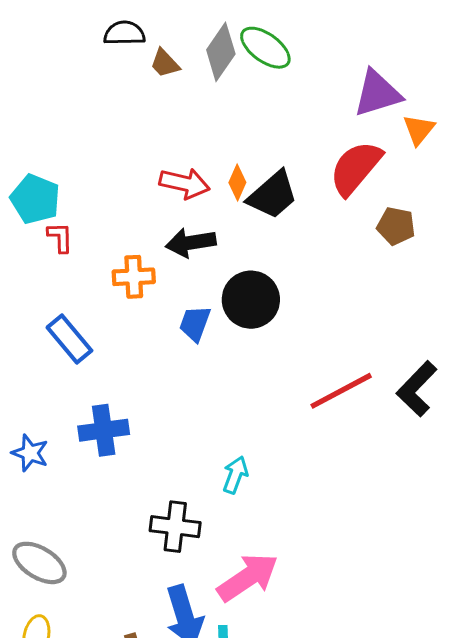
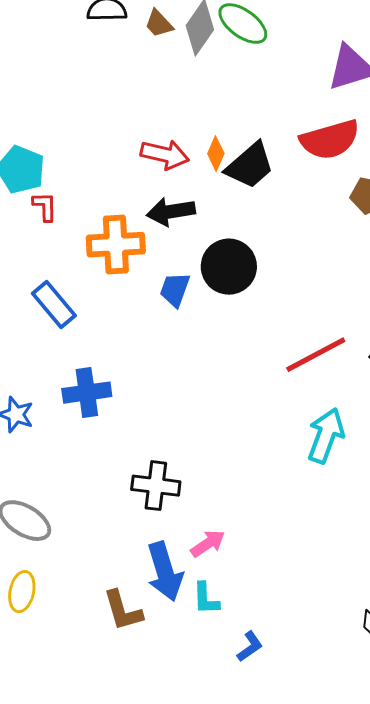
brown trapezoid: (165, 63) -> (159, 24), moved
red semicircle: (356, 168) -> (330, 140), turned -146
orange cross: (134, 277) -> (116, 245), size x1.4
cyan arrow: (235, 475) -> (326, 436), moved, size x1.5
pink arrow: (248, 577) -> (208, 544), moved, size x0.6

